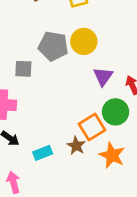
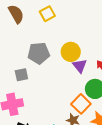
yellow circle: (84, 41) -> (71, 52), moved

